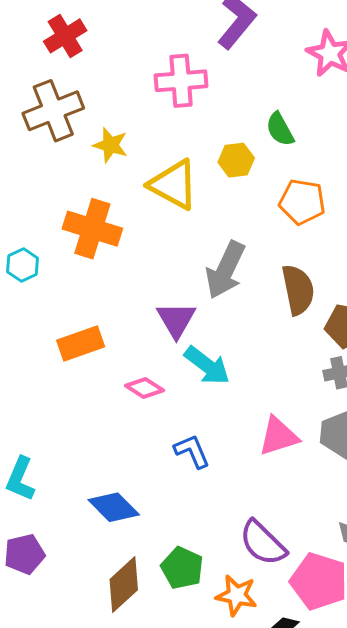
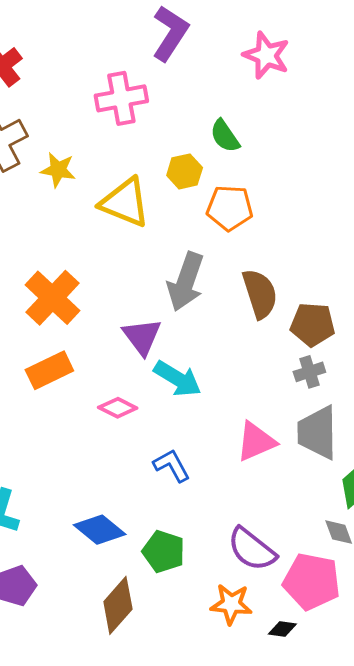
orange pentagon: (302, 202) -> (230, 208), moved
orange cross: (92, 229) -> (52, 298), moved, turned 32
green pentagon: (182, 568) -> (164, 551), moved

